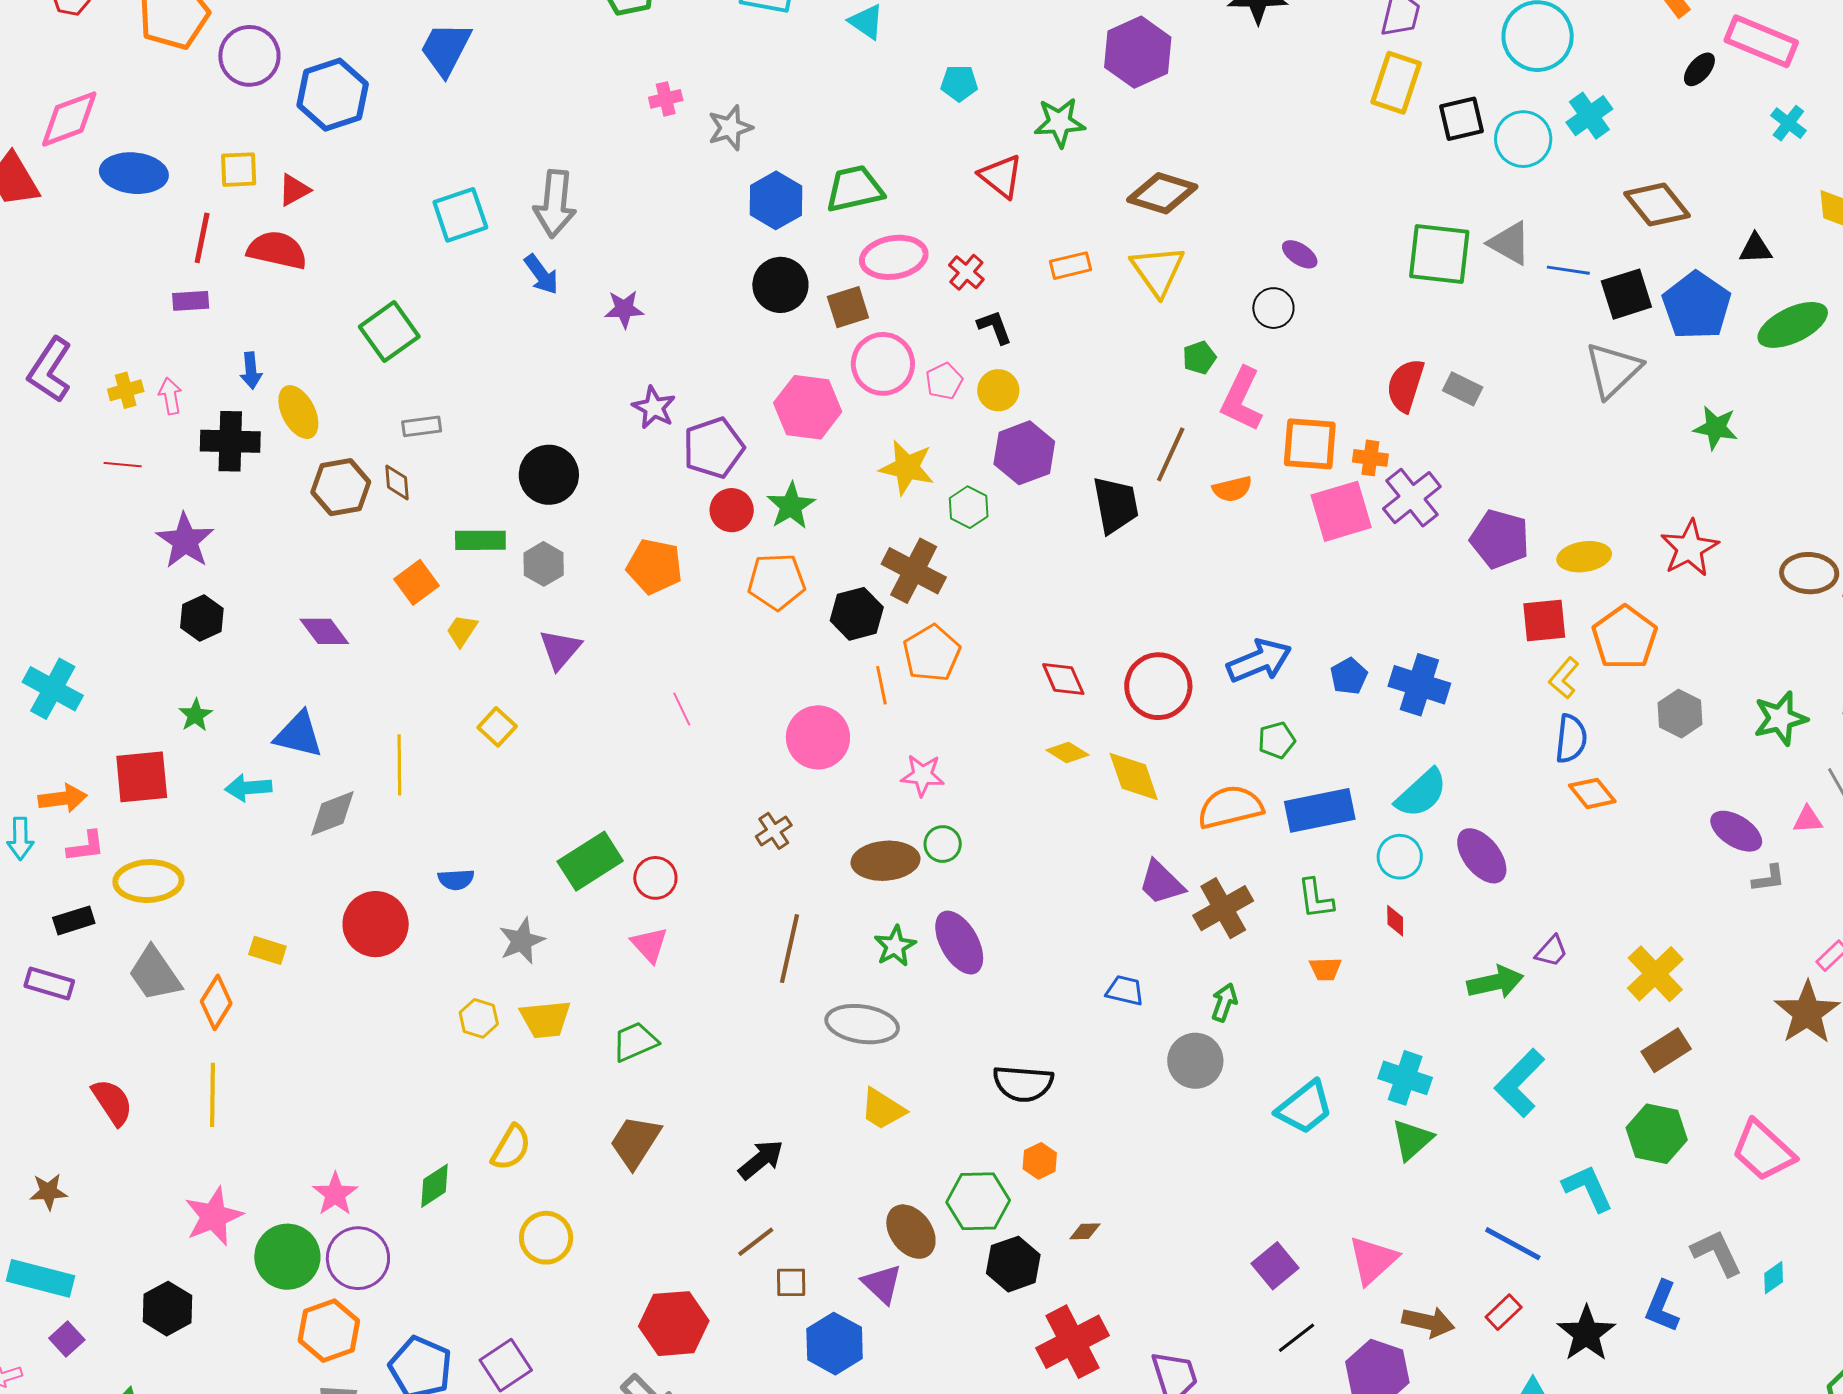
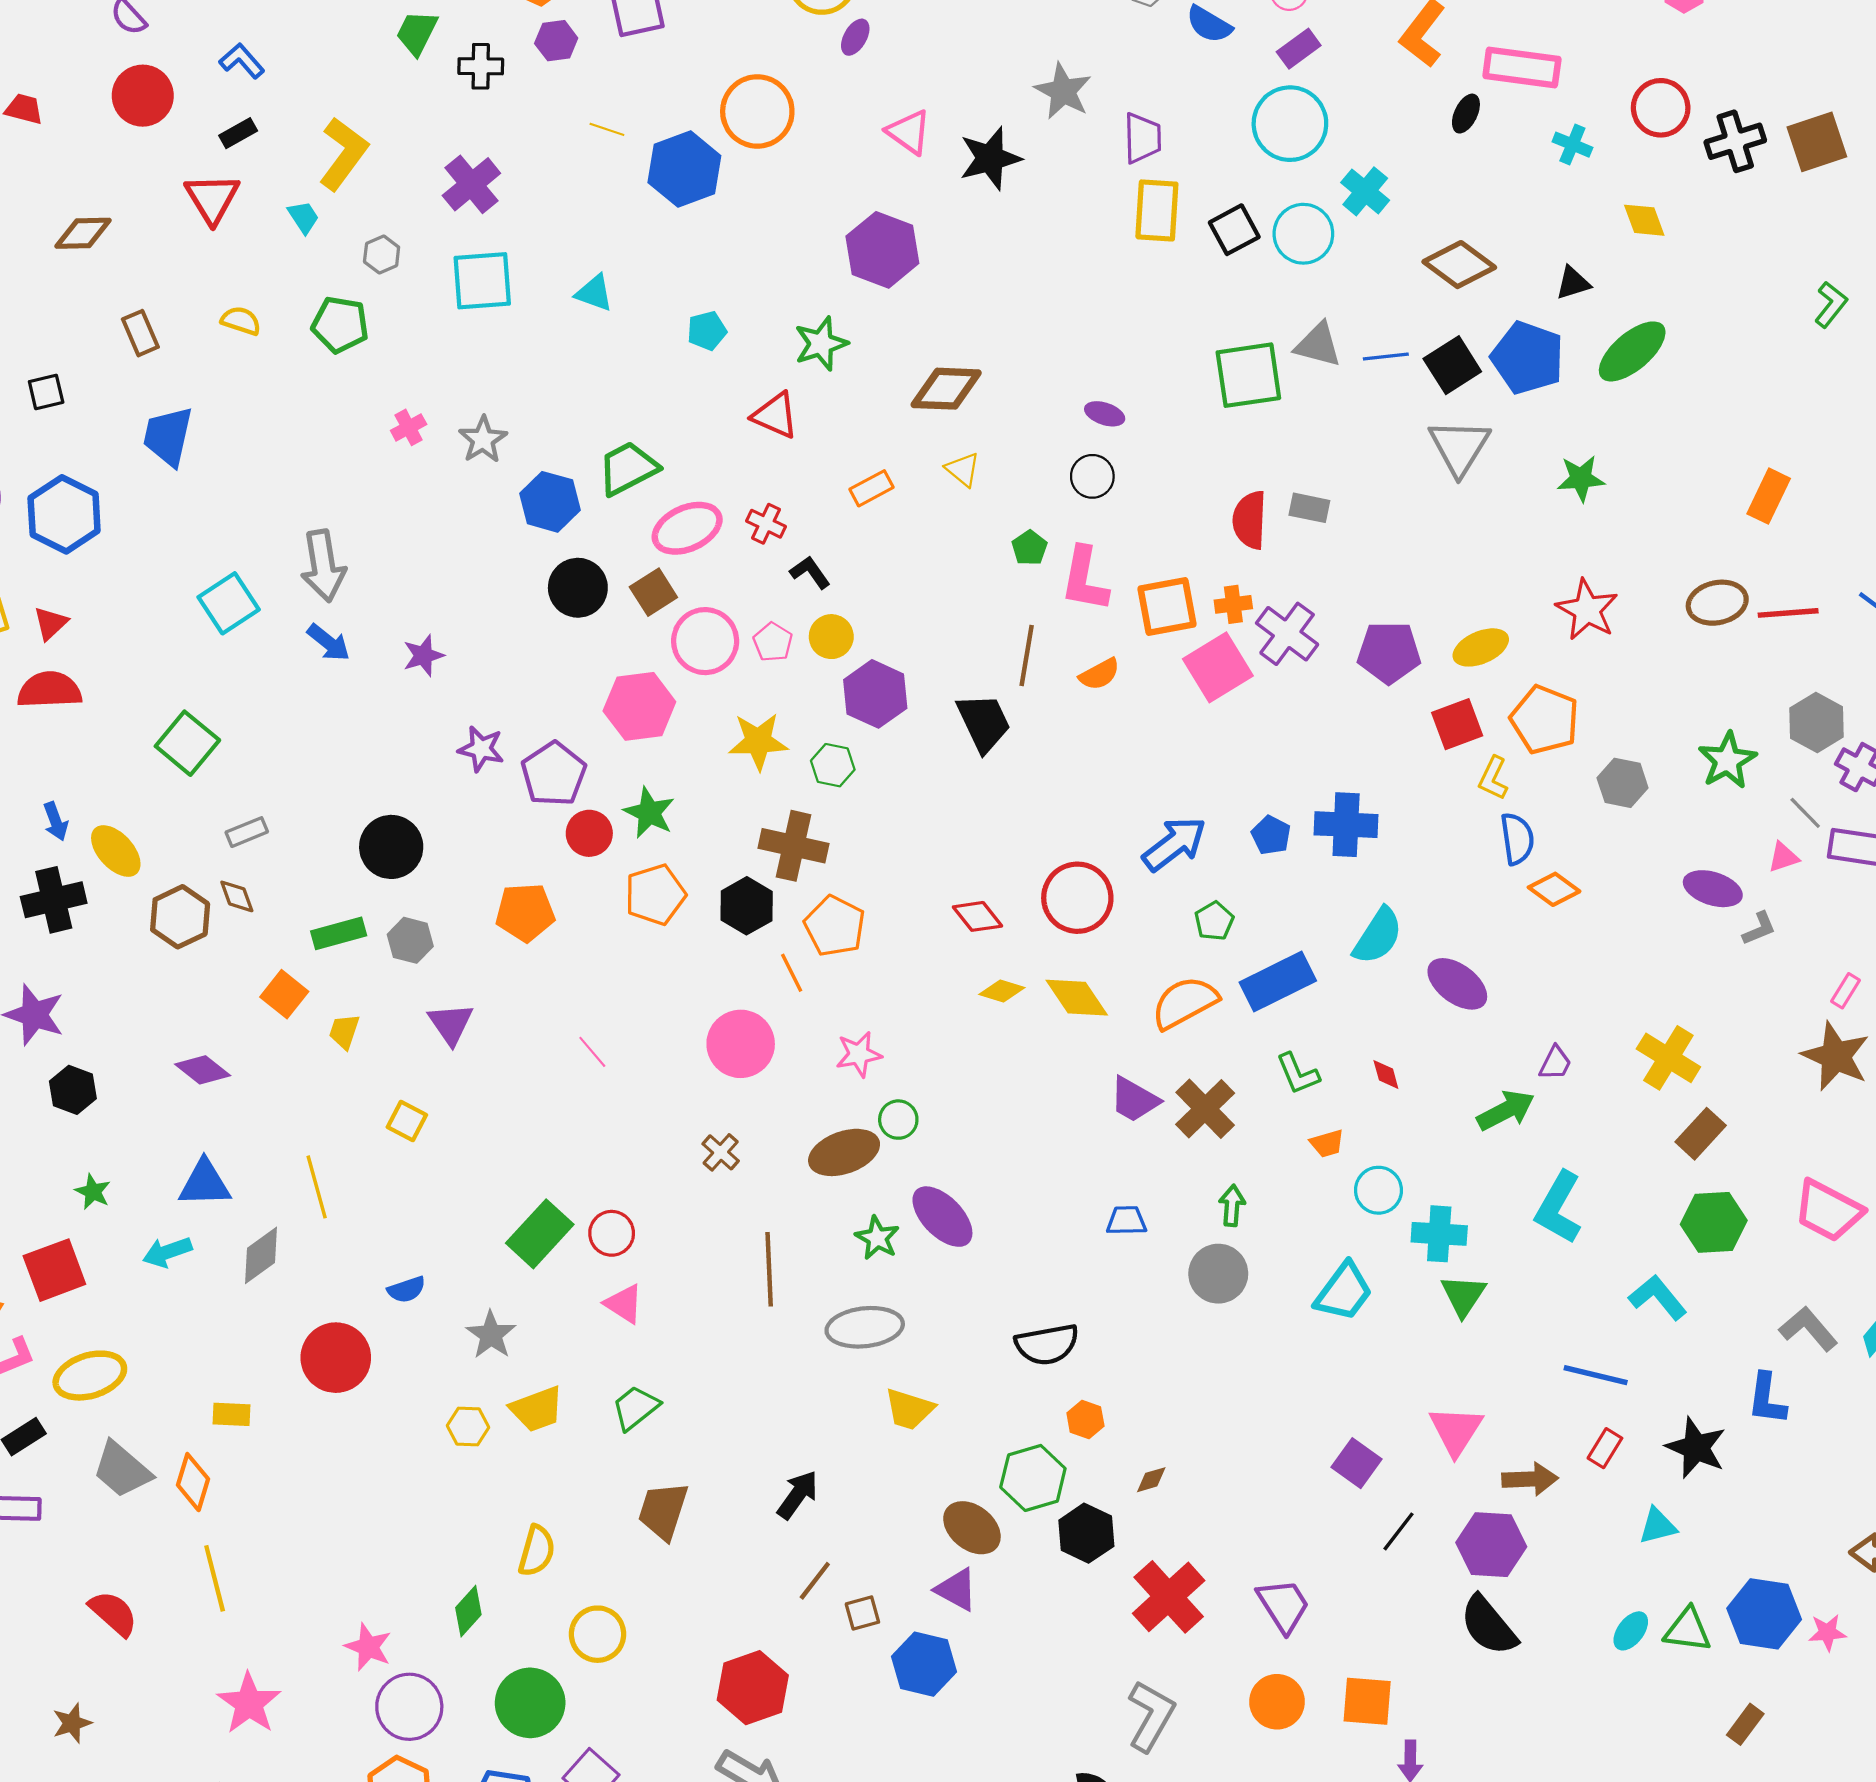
yellow triangle: (1158, 271) -> (963, 469), size x0.6
cyan circle: (1400, 857) -> (1378, 1190), moved
green circle: (287, 1257) -> (530, 1703), moved

